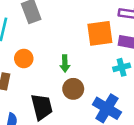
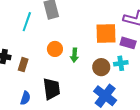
orange circle: (24, 58) -> (55, 49), moved
brown circle: (73, 89) -> (101, 67), moved

